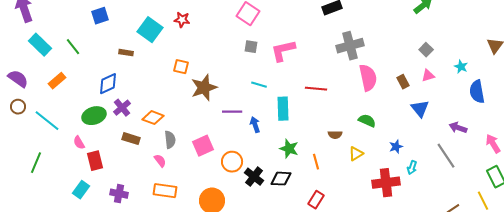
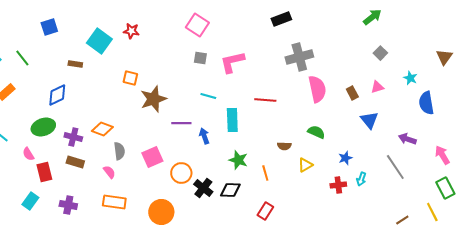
gray square: (426, 50) -> (380, 53), moved
purple cross: (122, 108) -> (73, 137), moved, turned -36
brown rectangle: (131, 139) -> (75, 162), moved
red cross: (386, 183) -> (338, 185), moved, size x0.6

